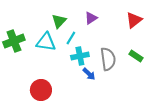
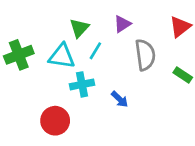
cyan cross: (80, 56) -> (82, 84), moved
gray semicircle: (108, 59) -> (145, 55), moved

